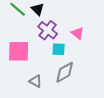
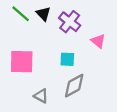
purple cross: (48, 30) -> (70, 22), moved
pink triangle: (78, 33) -> (98, 41), moved

